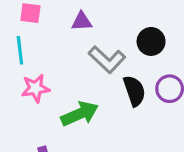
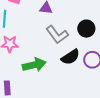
black semicircle: (134, 91) -> (70, 57), turned 66

